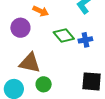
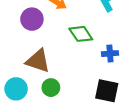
blue cross: (85, 40) -> (110, 54), moved

